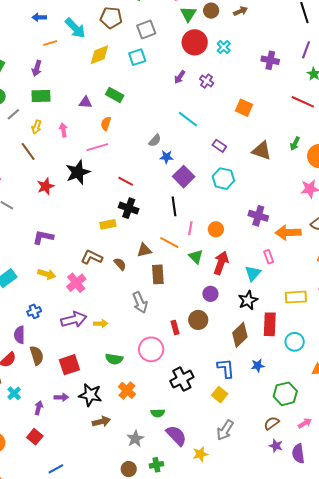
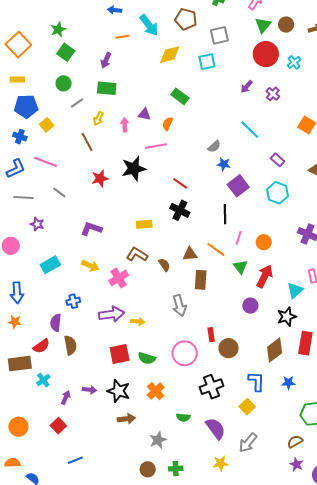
purple triangle: (85, 102) -> (144, 114), moved
yellow rectangle: (108, 224) -> (144, 224), moved
brown circle: (198, 320) -> (228, 348), moved
red square: (69, 365) -> (120, 354), moved
purple semicircle: (176, 436) -> (216, 429), moved

